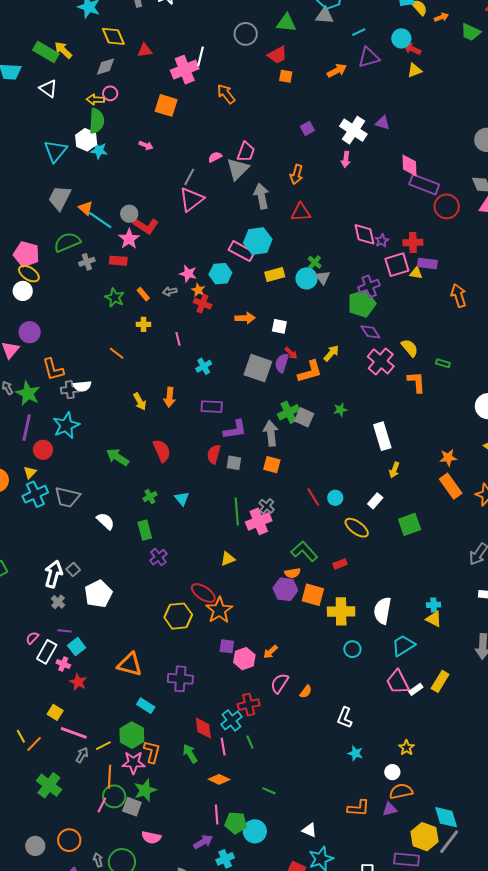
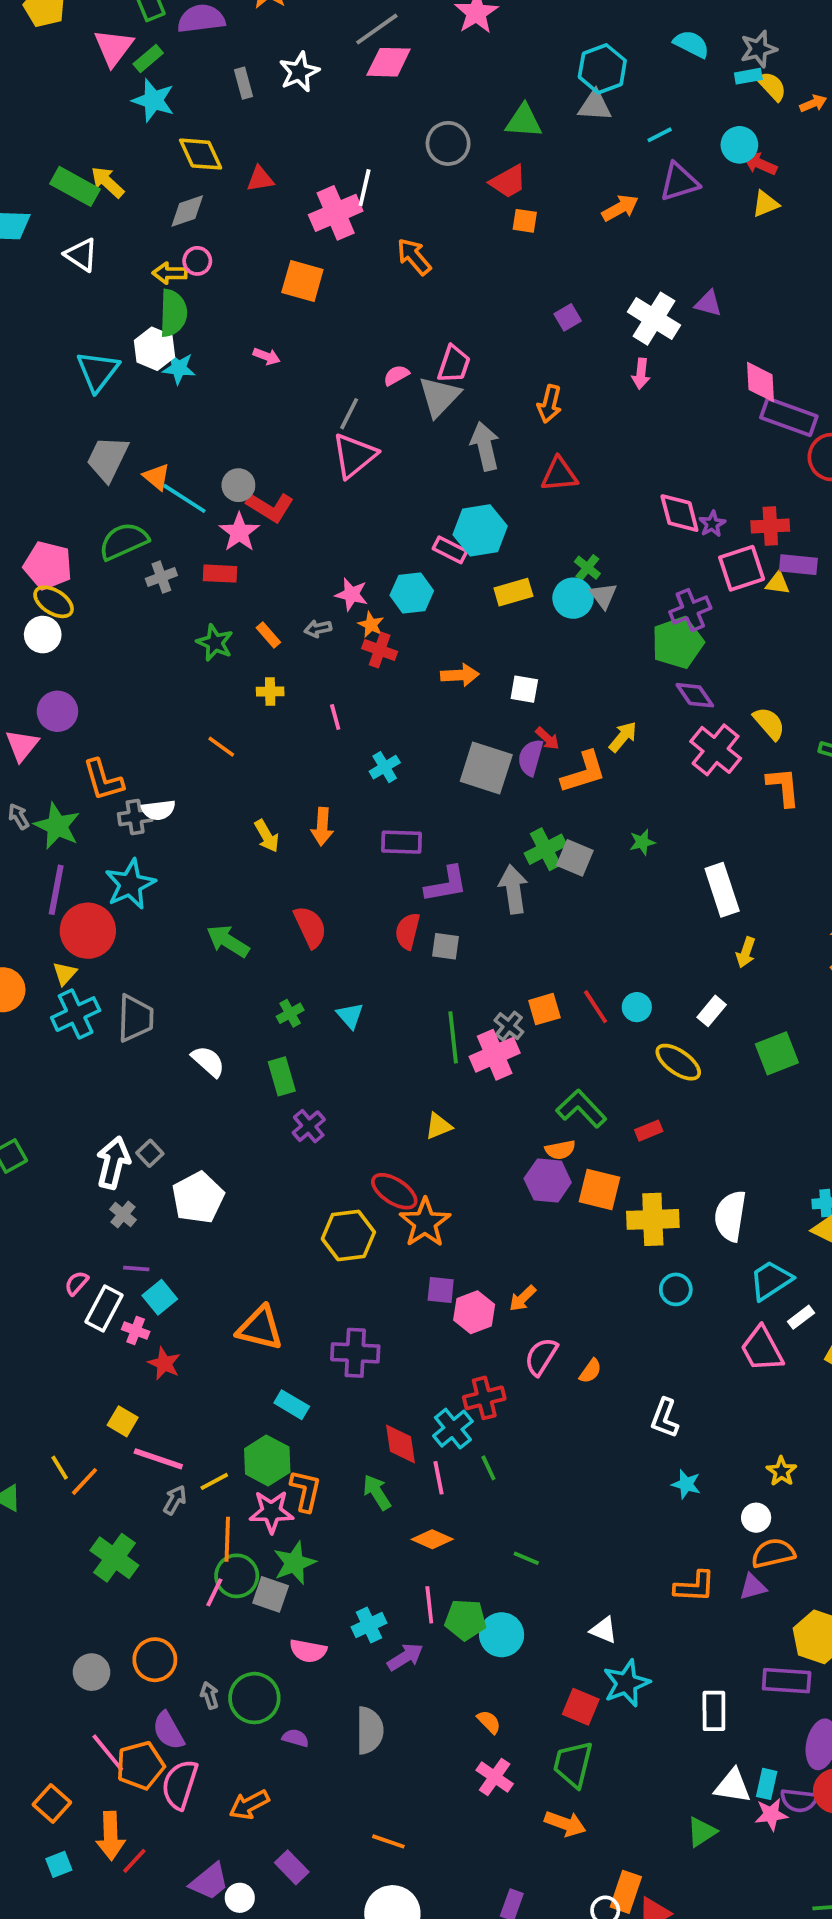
pink rectangle: (241, 251) -> (450, 550), size x0.7
red circle: (43, 450) -> (88, 931), size x1.5
orange square: (272, 465) -> (544, 1009), moved, turned -30
gray trapezoid: (67, 497) -> (135, 1018), turned -100
white rectangle: (416, 689) -> (801, 1317), moved
cyan cross: (225, 859) -> (369, 1625), moved

